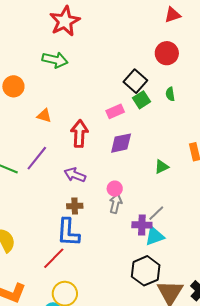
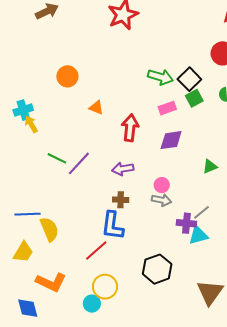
green arrow: (55, 60) -> (160, 77), moved
purple line: (37, 158) -> (79, 163), moved
purple arrow: (75, 175) -> (123, 169), turned -35
gray arrow: (116, 204) -> (162, 200), turned 84
black hexagon: (146, 271) -> (157, 269), moved

